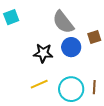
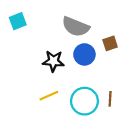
gray semicircle: (63, 22) -> (76, 27), turned -30

